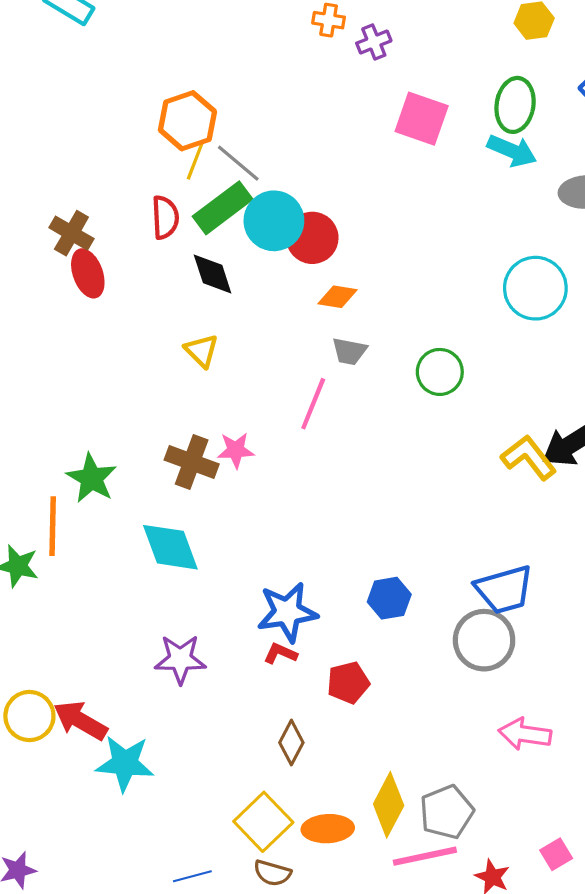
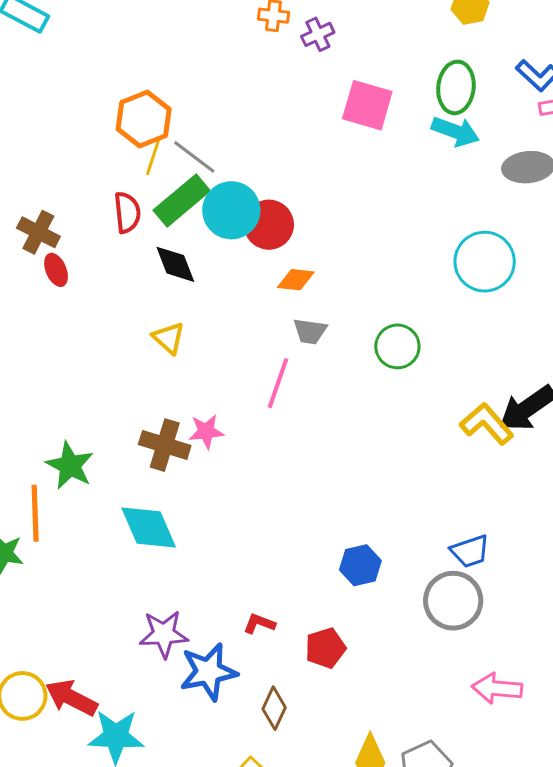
red ellipse: (88, 273) -> (56, 270), size x0.7
blue trapezoid: (504, 590) -> (470, 551), size x0.7
blue star: (287, 612) -> (208, 672), moved

